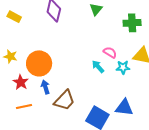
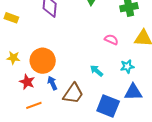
cyan arrow: (98, 67) -> (97, 71), moved
cyan star: (123, 67) -> (127, 66), moved

